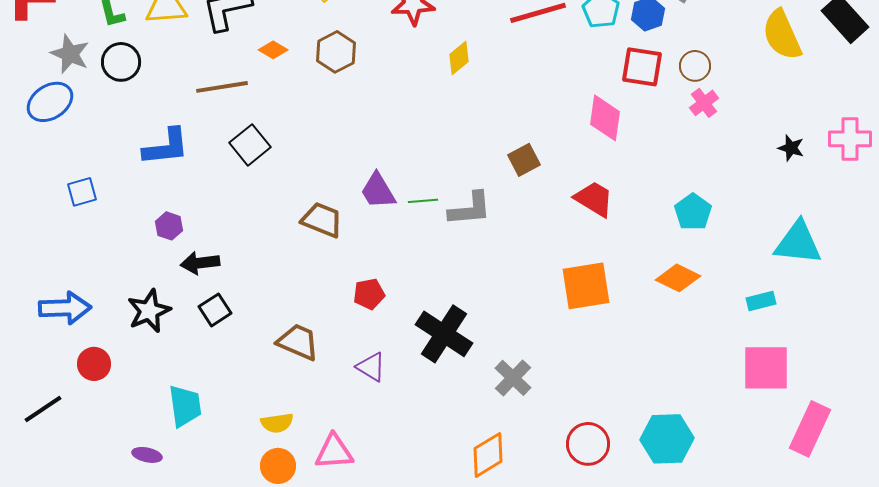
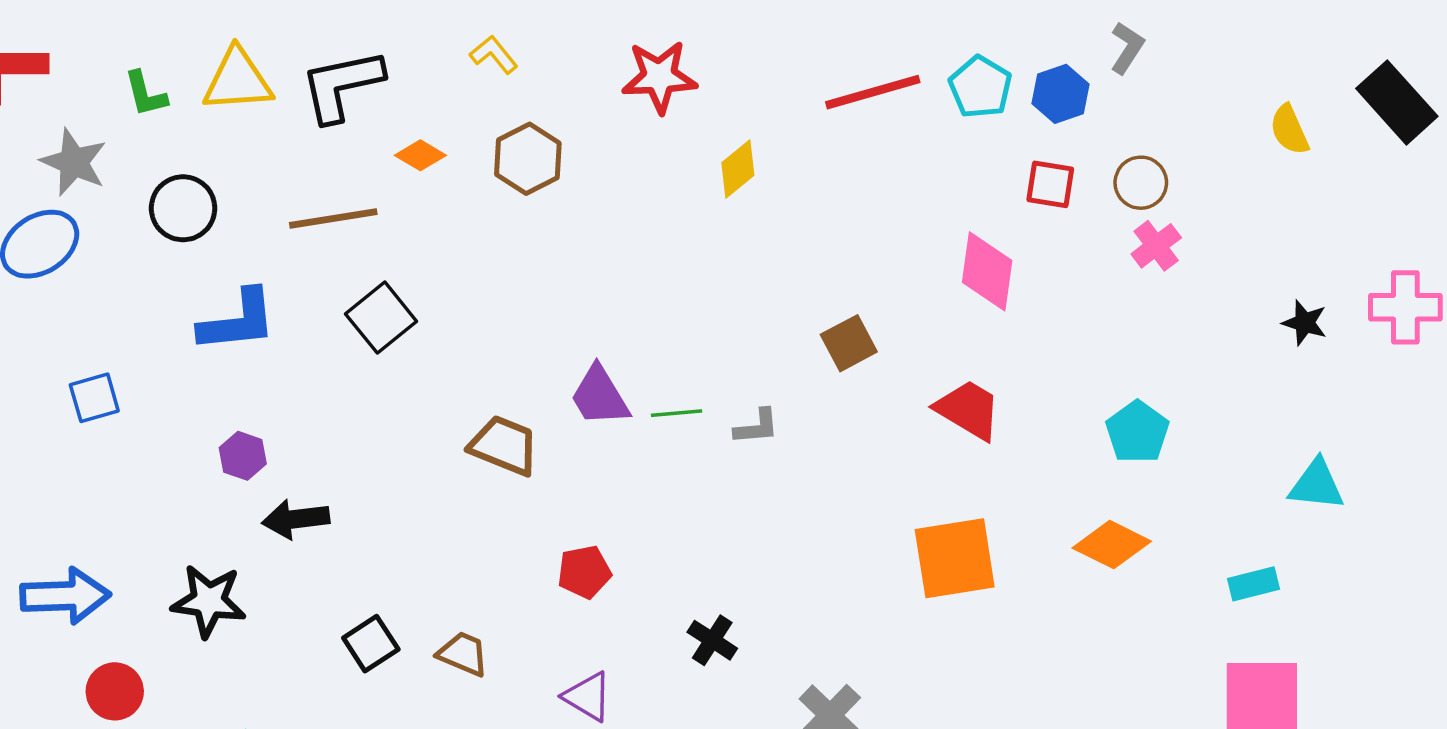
yellow semicircle: (782, 35) -> (1289, 130), size x0.6
black circle: (121, 62) -> (183, 208), moved
red square: (642, 67) -> (1050, 184), size x0.7
gray L-shape: (470, 209) -> (757, 427), size x0.6
cyan triangle: (798, 243) -> (1317, 485), size x0.7
black square: (215, 310) -> (371, 644), moved
black star: (149, 311) -> (209, 601), turned 30
black cross: (444, 334) -> (712, 640), size x0.5
brown trapezoid: (298, 342) -> (463, 654), size x0.7

